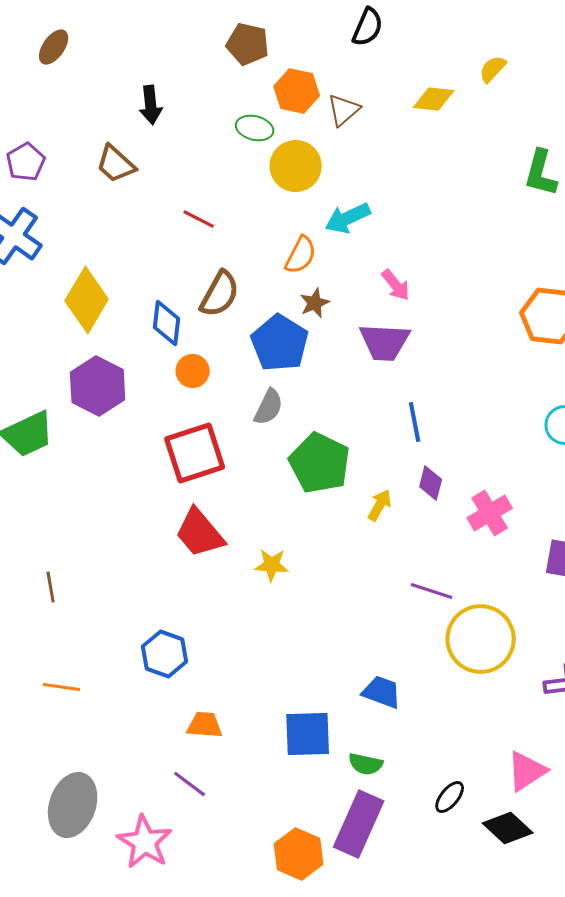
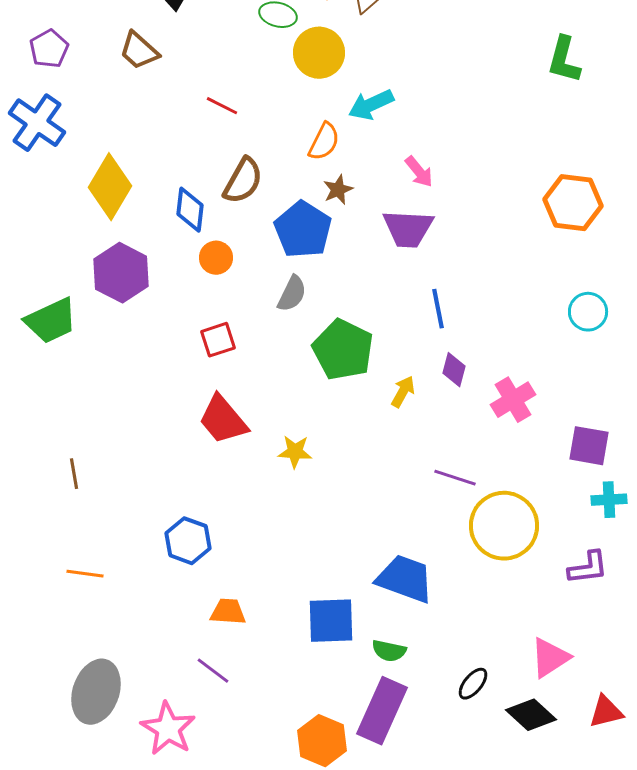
red square: (195, 453) -> (218, 340), size x0.6
blue trapezoid: (382, 692) -> (405, 579), size x1.5

